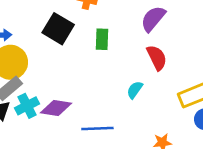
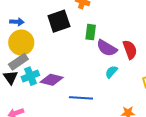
purple semicircle: (153, 19) -> (107, 48), moved, turned -105
black square: (58, 29) -> (59, 21), turned 35

